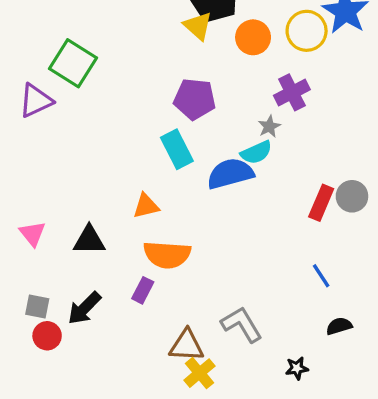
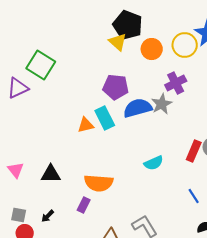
gray star: (269, 127) -> (162, 104), size x1.5
cyan semicircle: (256, 152) -> (154, 163), moved
blue semicircle: (230, 174) -> (138, 108), moved
orange triangle: (146, 206) -> (86, 125), moved
black arrow: (84, 308) -> (48, 216), size x0.6

